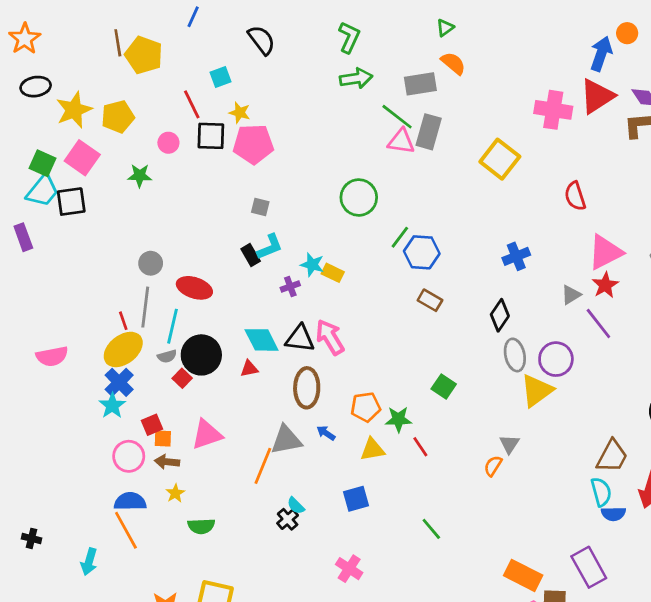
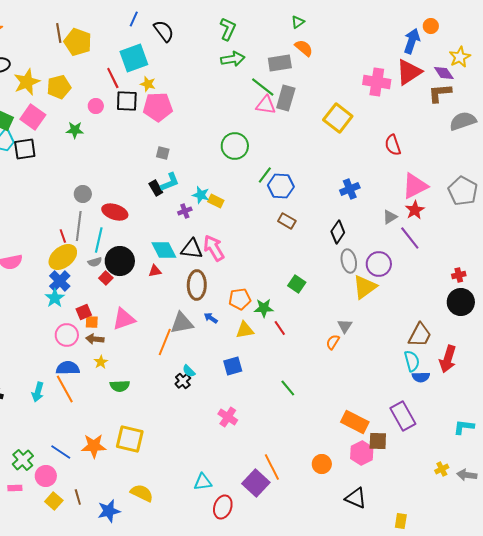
blue line: (193, 17) -> (134, 19), moved
cyan square: (220, 77) -> (134, 58), size x1.8
cyan arrow: (89, 562) -> (38, 392), moved

